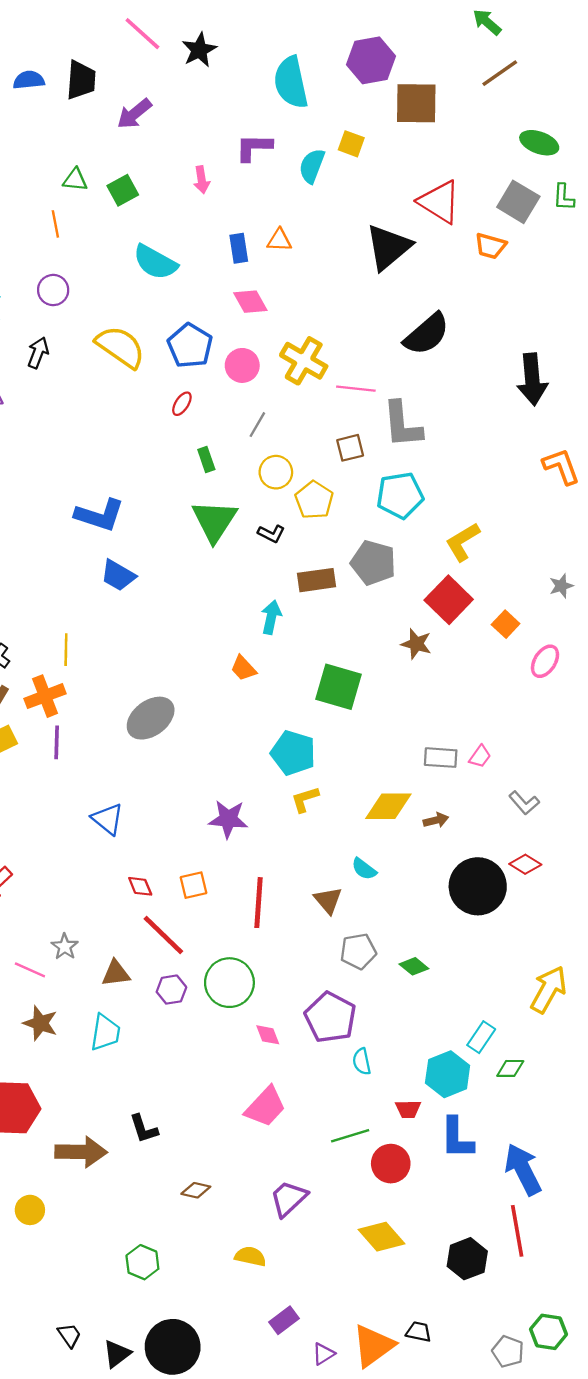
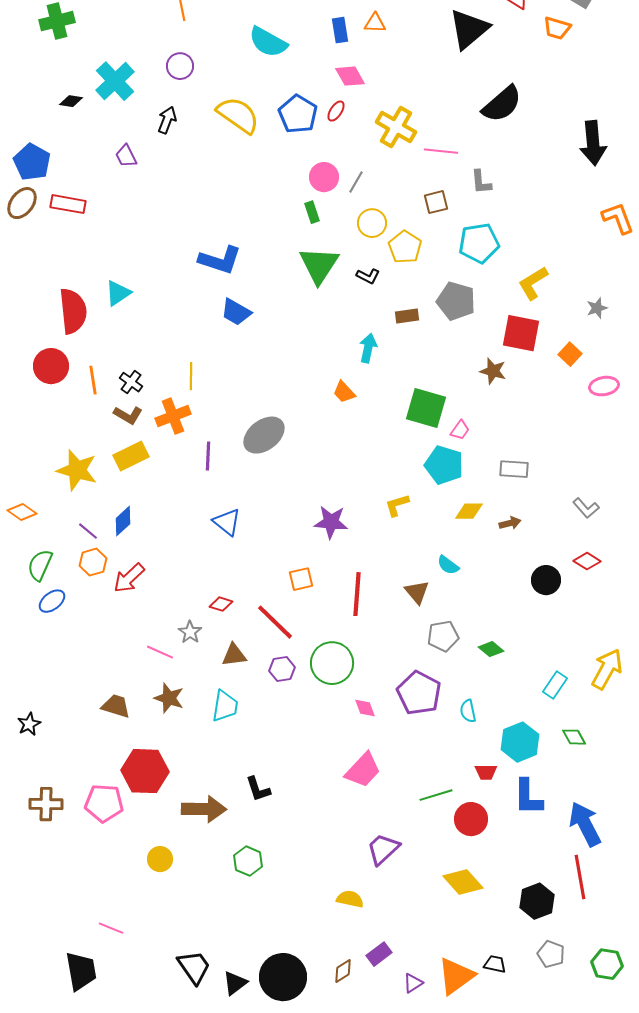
pink circle: (242, 365) -> (324, 177), moved
red ellipse: (182, 404) -> (336, 111), moved
gray L-shape: (402, 425) -> (481, 182), size x0.6
brown rectangle: (316, 580) -> (407, 316), size x0.7
gray star: (561, 586) -> (597, 308), moved
red square: (449, 600) -> (521, 333), turned -33
pink ellipse: (545, 661) -> (604, 386), turned 48
purple line: (57, 742) -> (208, 456), moved
cyan pentagon: (293, 753) -> (444, 465), moved
pink trapezoid: (480, 756) -> (460, 430), moved
yellow diamond: (388, 806) -> (469, 511), size x0.7
red diamond: (140, 886) -> (221, 604), moved, turned -50
black circle: (478, 886) -> (546, 580), size x0.6
cyan rectangle: (481, 1037) -> (555, 685), moved
cyan semicircle: (362, 1061) -> (468, 711), moved
green diamond: (510, 1068) -> (574, 737), turned 60
brown diamond: (196, 1190) -> (343, 971), moved, turned -45
green hexagon: (142, 1262) -> (248, 861), moved
black trapezoid: (69, 1335) -> (194, 967), size x1.6
gray pentagon: (508, 1352) -> (551, 954), moved

